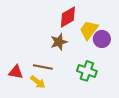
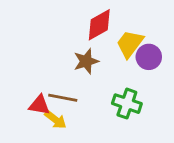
red triangle: (16, 72) -> (39, 105), moved

